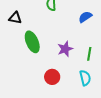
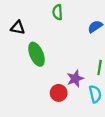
purple star: (65, 49) -> (75, 79), moved

